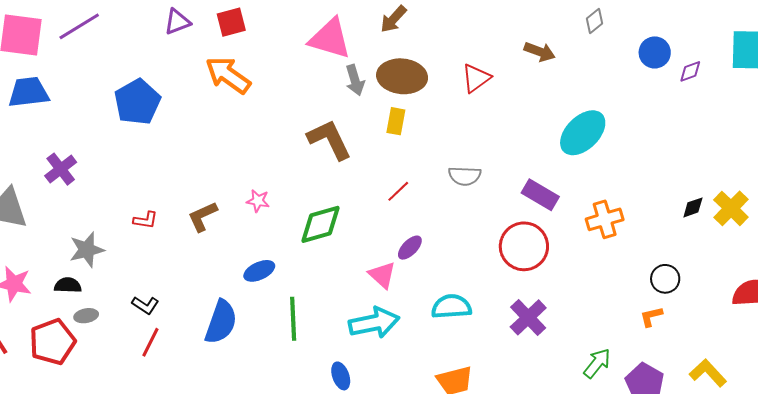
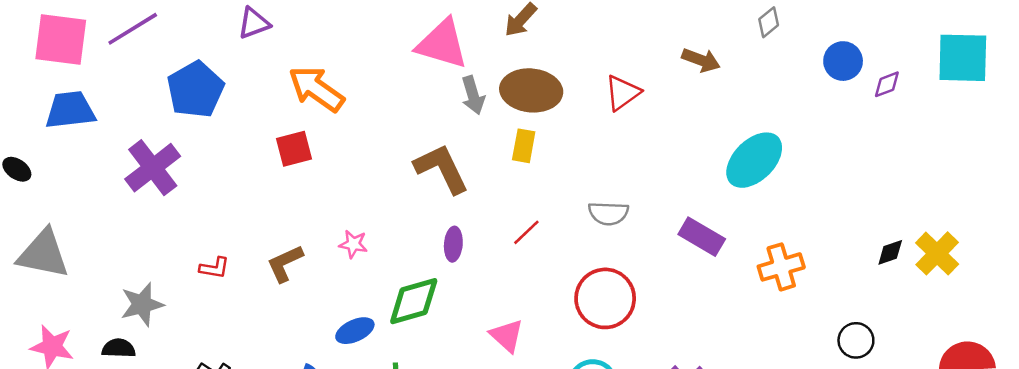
red square: (231, 22) -> (294, 149), moved
blue pentagon: (137, 102) -> (195, 90), moved
purple cross: (61, 169) -> (153, 168), moved, size x1.4
green diamond: (320, 224) -> (414, 301), moved
red circle: (524, 246) -> (605, 298), moved
purple ellipse: (410, 248) -> (453, 244), moved, turned -40

